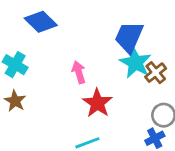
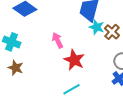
cyan star: (135, 63) -> (97, 27), size x0.7

